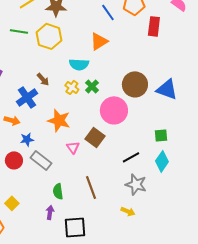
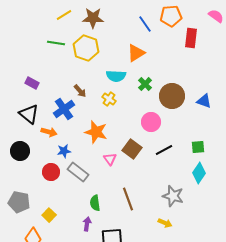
green cross: (92, 86) -> (145, 84), moved
blue triangle: (167, 89) -> (204, 101), size x0.7
pink circle: (114, 110) -> (151, 122), size x0.7
black line: (131, 157) -> (164, 150), moved

